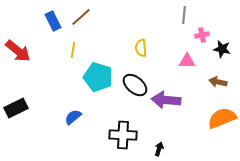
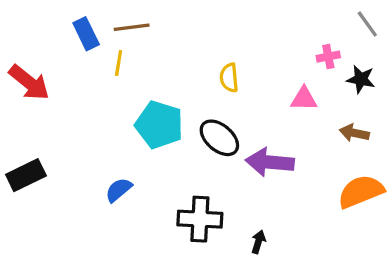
gray line: (184, 15) -> (367, 24), moved, turned -42
brown line: (81, 17) -> (132, 27), turned 35
yellow line: (73, 50) -> (119, 63), moved

